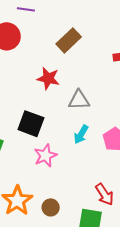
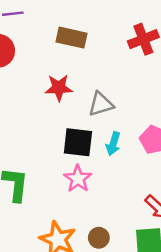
brown rectangle: (69, 40) -> (72, 38), turned 70
black square: (31, 124) -> (78, 142), moved

